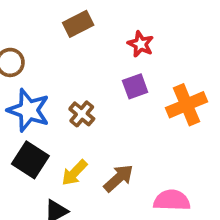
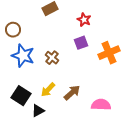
black square: (30, 160) -> (21, 96), moved

